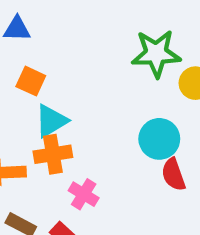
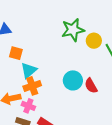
cyan circle: (159, 139) -> (73, 80), moved
pink cross: (84, 194) -> (28, 106), moved

